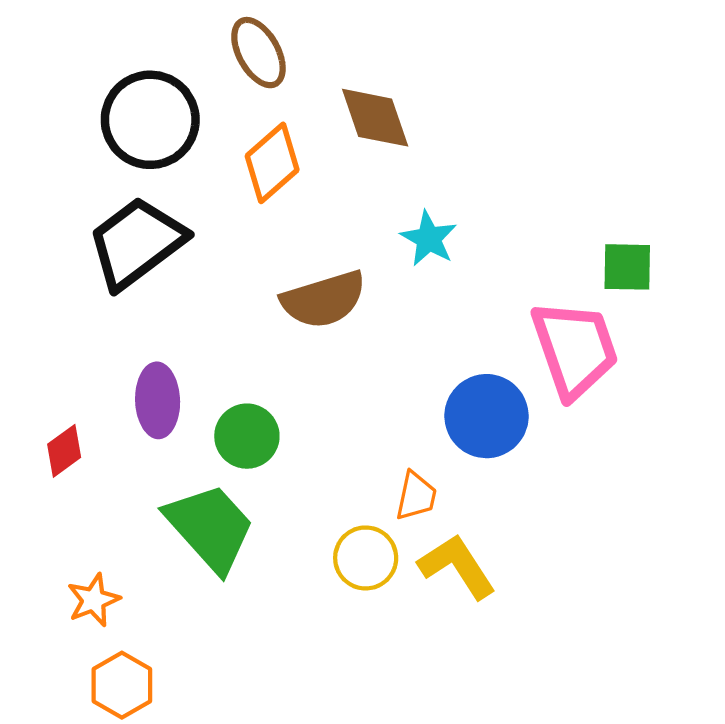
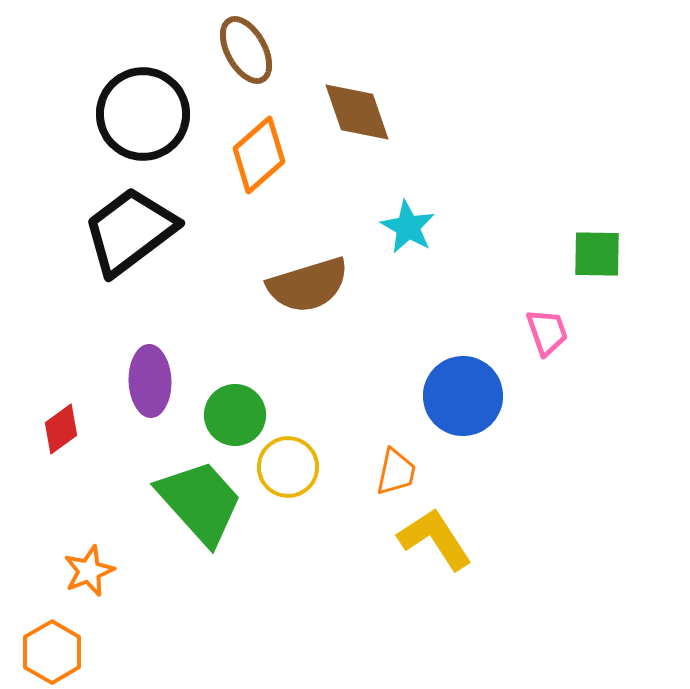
pink trapezoid: (575, 349) -> (547, 332), size x0.5
yellow circle: (366, 558) -> (288, 467), moved
orange hexagon: (122, 685) -> (52, 652), moved

